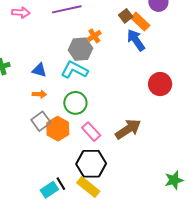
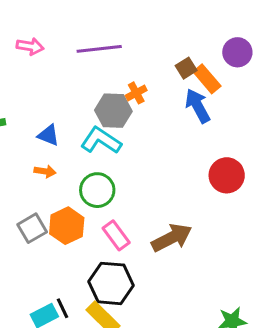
gray square: (41, 121) -> (32, 228), moved

